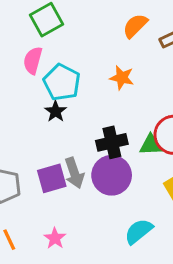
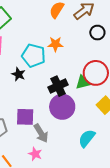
cyan pentagon: (62, 82) -> (34, 56), moved
gray arrow: (74, 173) -> (41, 133), moved
purple square: (52, 178) -> (25, 117), turned 30

